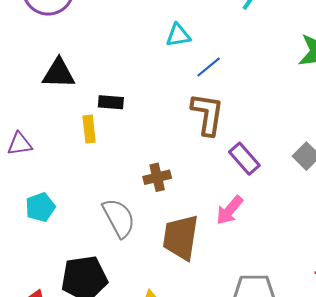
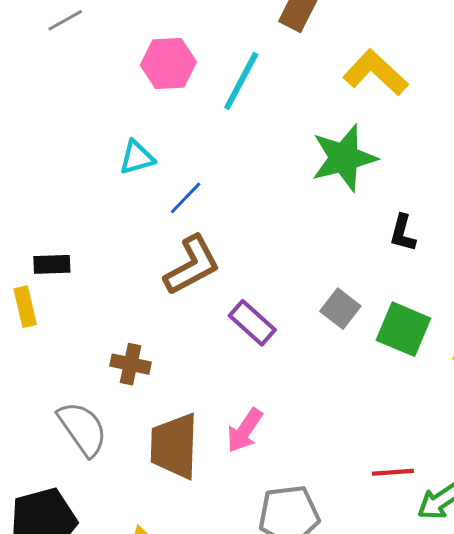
brown L-shape: (208, 114) -> (192, 265), turned 60
brown cross: (157, 177) -> (131, 364), turned 32
pink arrow: (230, 210) -> (245, 430), moved

